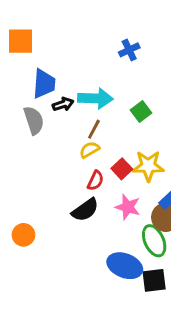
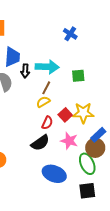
blue cross: (129, 50) -> (70, 34), turned -32
black arrow: (63, 104) -> (25, 71), turned 112
green square: (141, 112) -> (78, 76), turned 32
blue ellipse: (125, 266) -> (54, 174), moved

